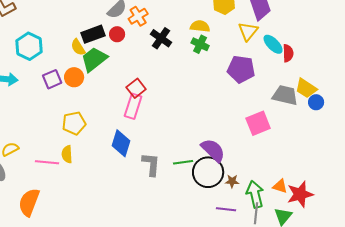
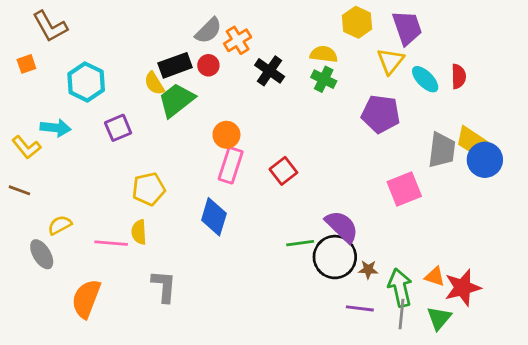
red semicircle: (288, 53) -> (458, 76), moved
orange circle: (74, 77) -> (226, 135), moved
red square: (136, 88) -> (283, 171), moved
gray trapezoid: (285, 95) -> (442, 150), turned 84
blue circle: (316, 102) -> (485, 160), size x1.6
gray L-shape: (151, 164) -> (164, 286), moved

